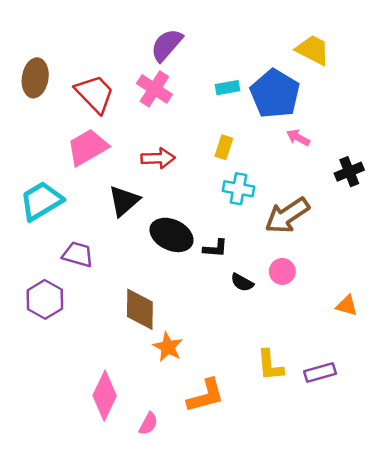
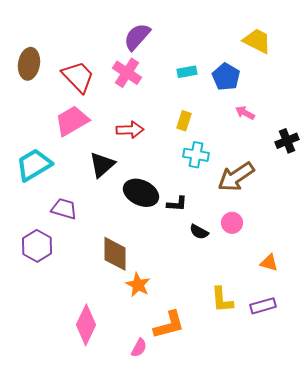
blue pentagon: (275, 94) -> (226, 77), size x0.7
orange triangle: (347, 306) -> (269, 263), moved
pink semicircle: (148, 424) -> (139, 348), moved

